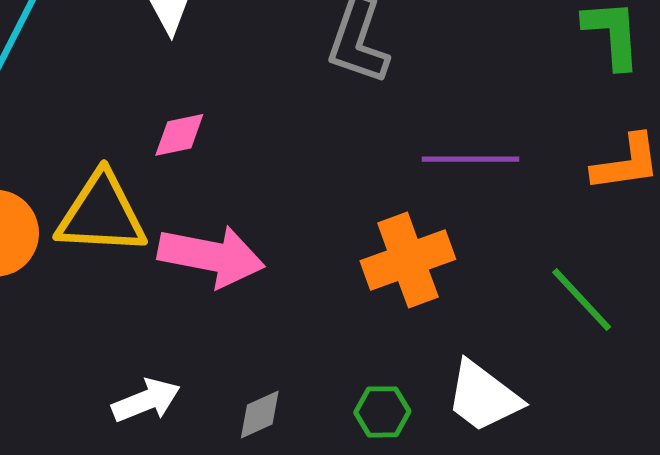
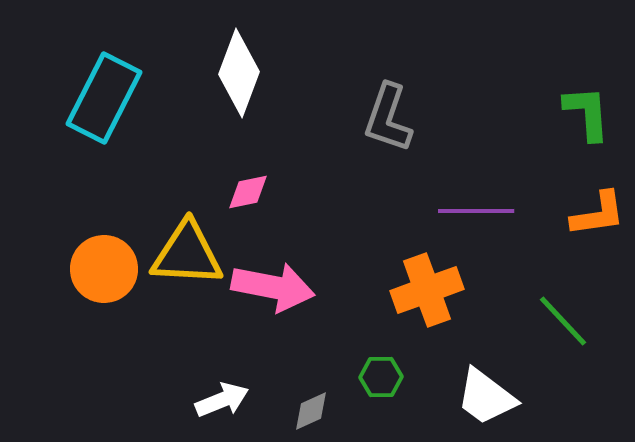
green hexagon: (382, 412) -> (381, 377), moved

